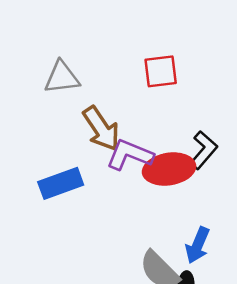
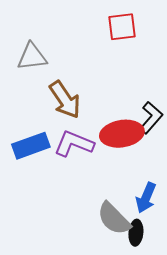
red square: (161, 71) -> (122, 27), moved
purple L-shape: (130, 155) -> (74, 144), moved

